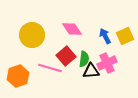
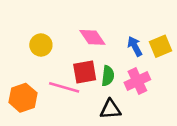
yellow circle: (32, 35) -> (41, 45), size x0.7
red square: (66, 56) -> (85, 72), turned 30
black triangle: (91, 71) -> (110, 109), moved

